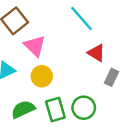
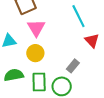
red triangle: (96, 53) -> (92, 41), moved
gray rectangle: (111, 77) -> (73, 66), moved

